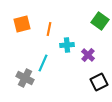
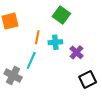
green square: (100, 21) -> (61, 15), moved
orange line: (49, 29) -> (37, 37), moved

